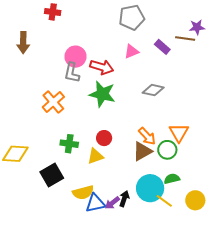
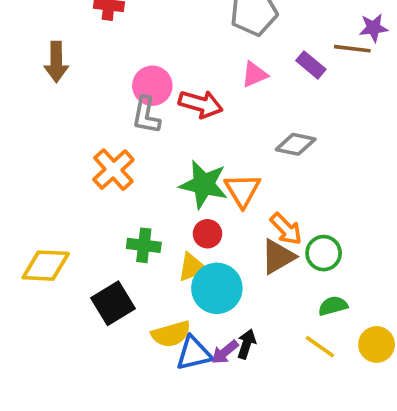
green star: (102, 94) -> (204, 184), moved
orange triangle: (179, 133) -> (242, 190), moved
cyan circle: (150, 188) -> (217, 288), moved

